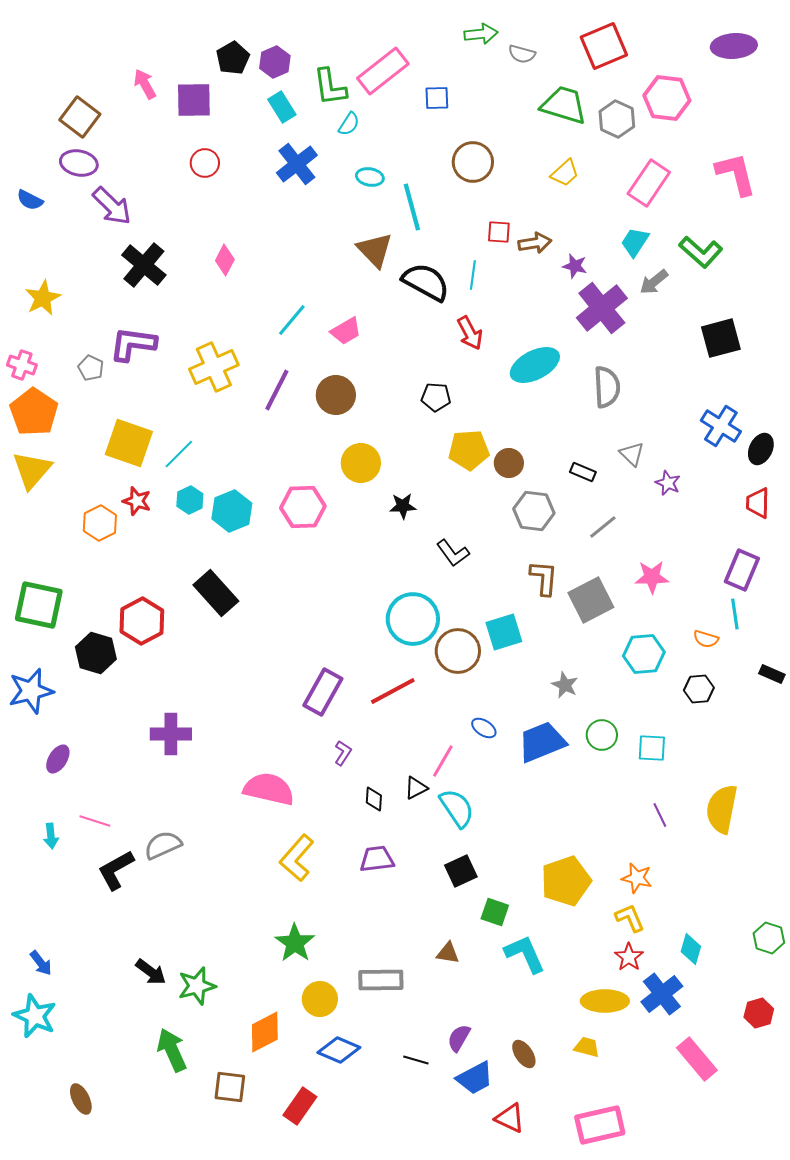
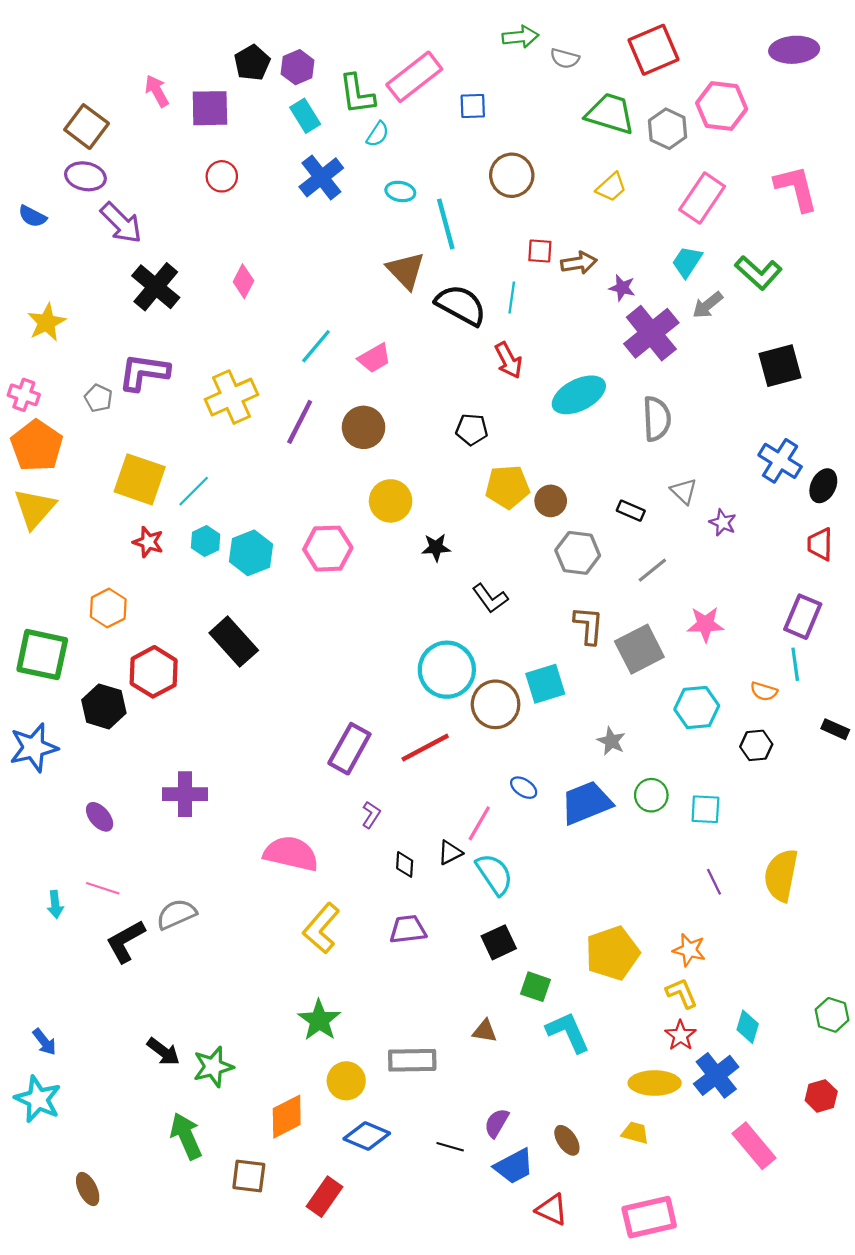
orange hexagon: (100, 523) -> (108, 608), moved
purple ellipse: (58, 759) -> (100, 817), moved, turned -72

